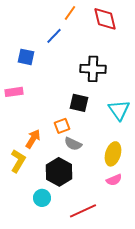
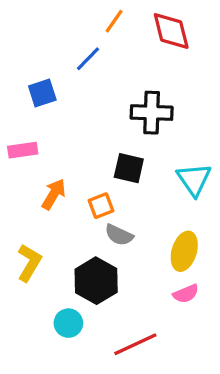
blue square: (26, 57) -> (42, 93), turned -30
orange arrow: (33, 139) -> (54, 194), moved

